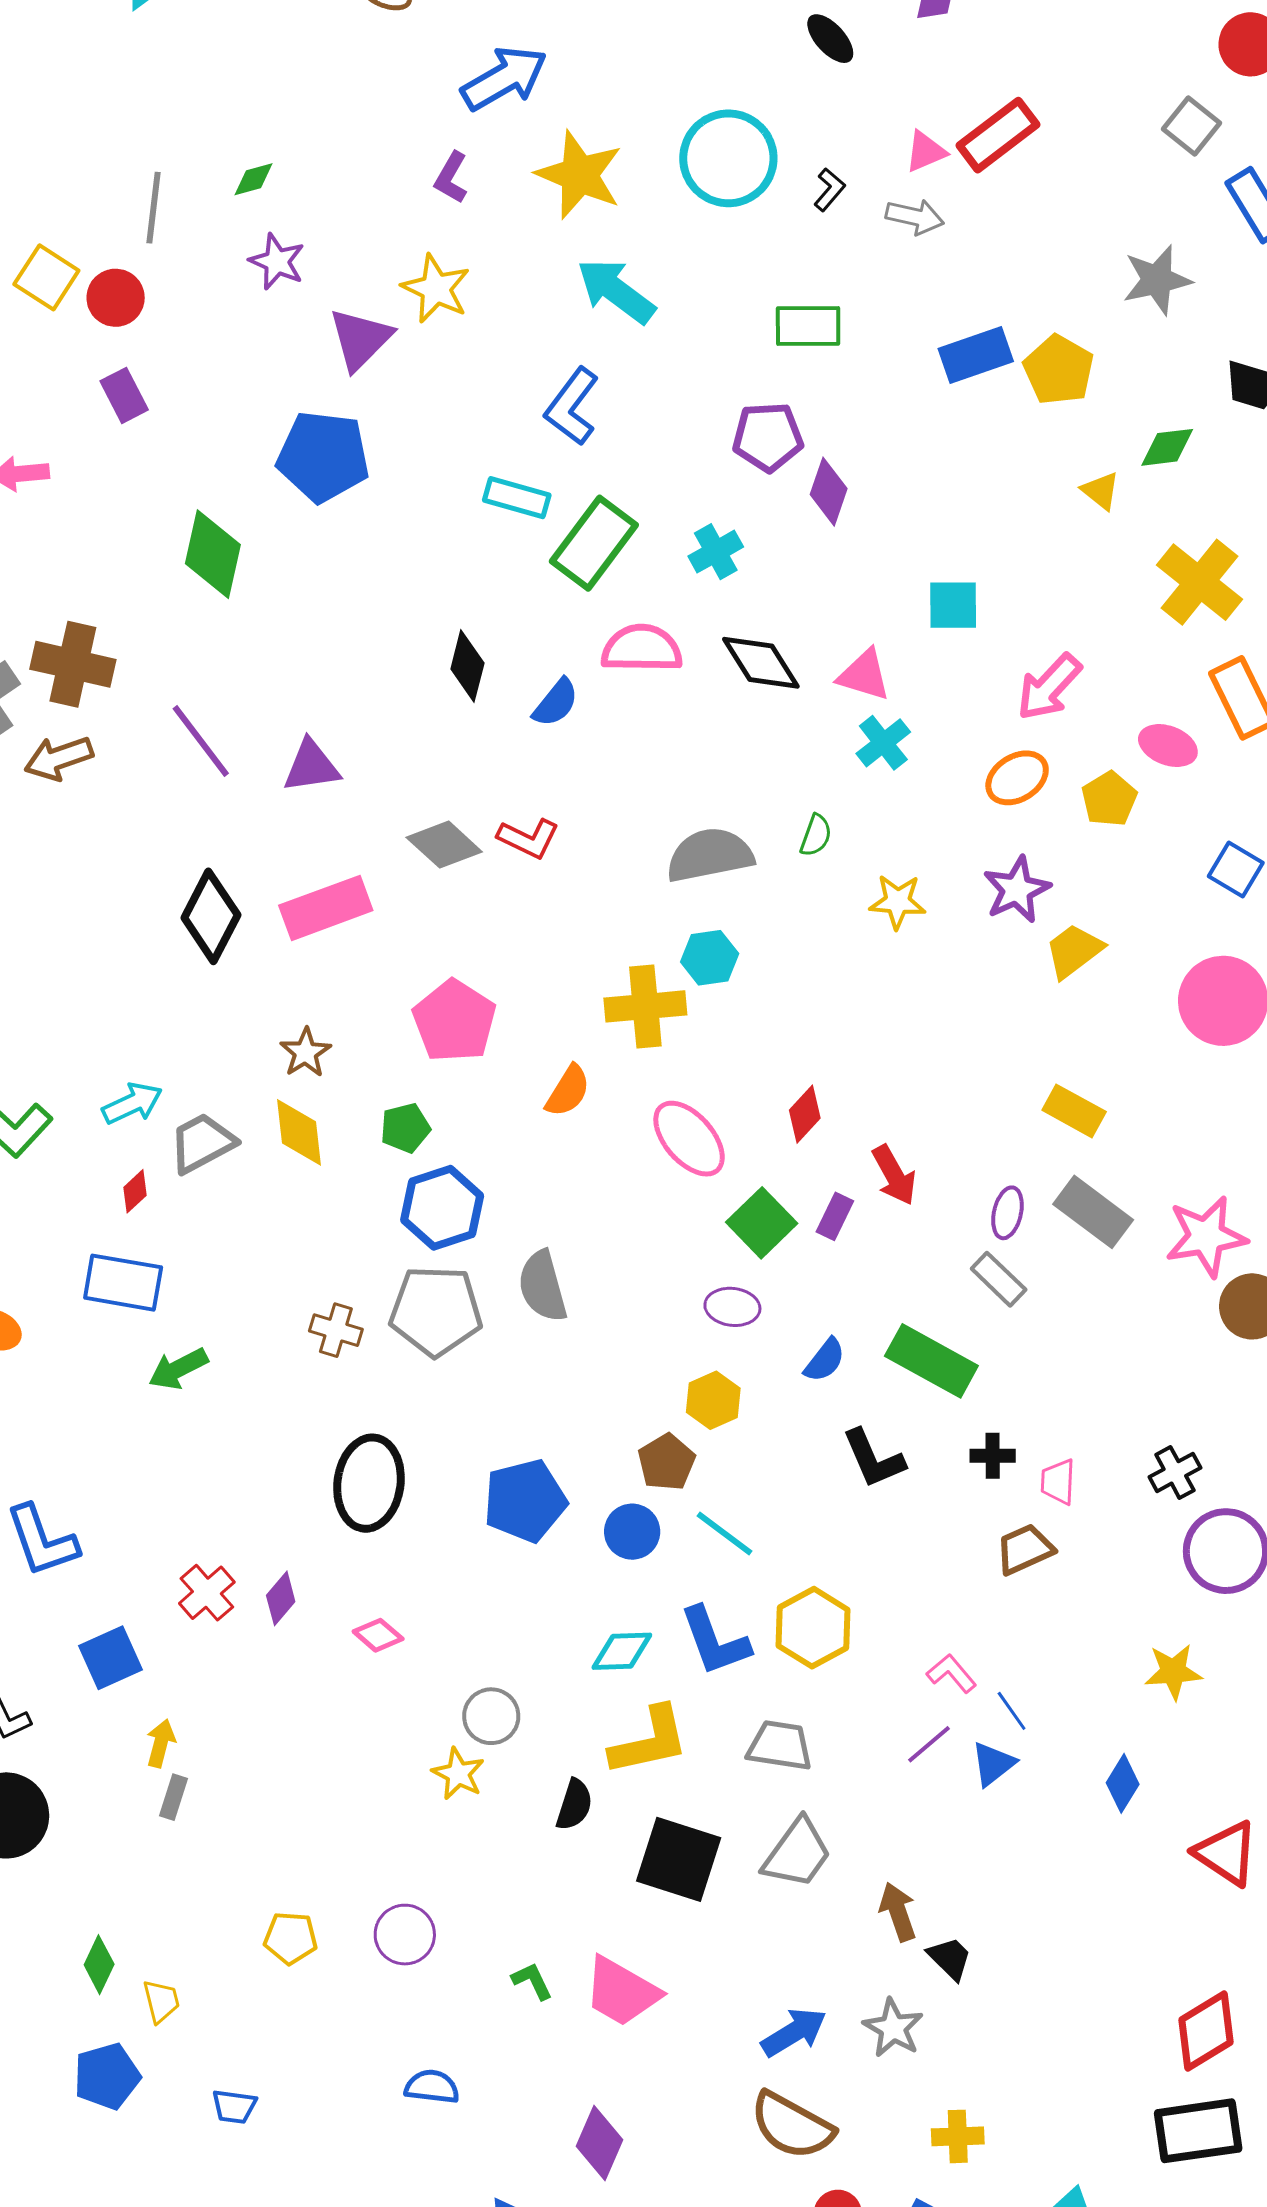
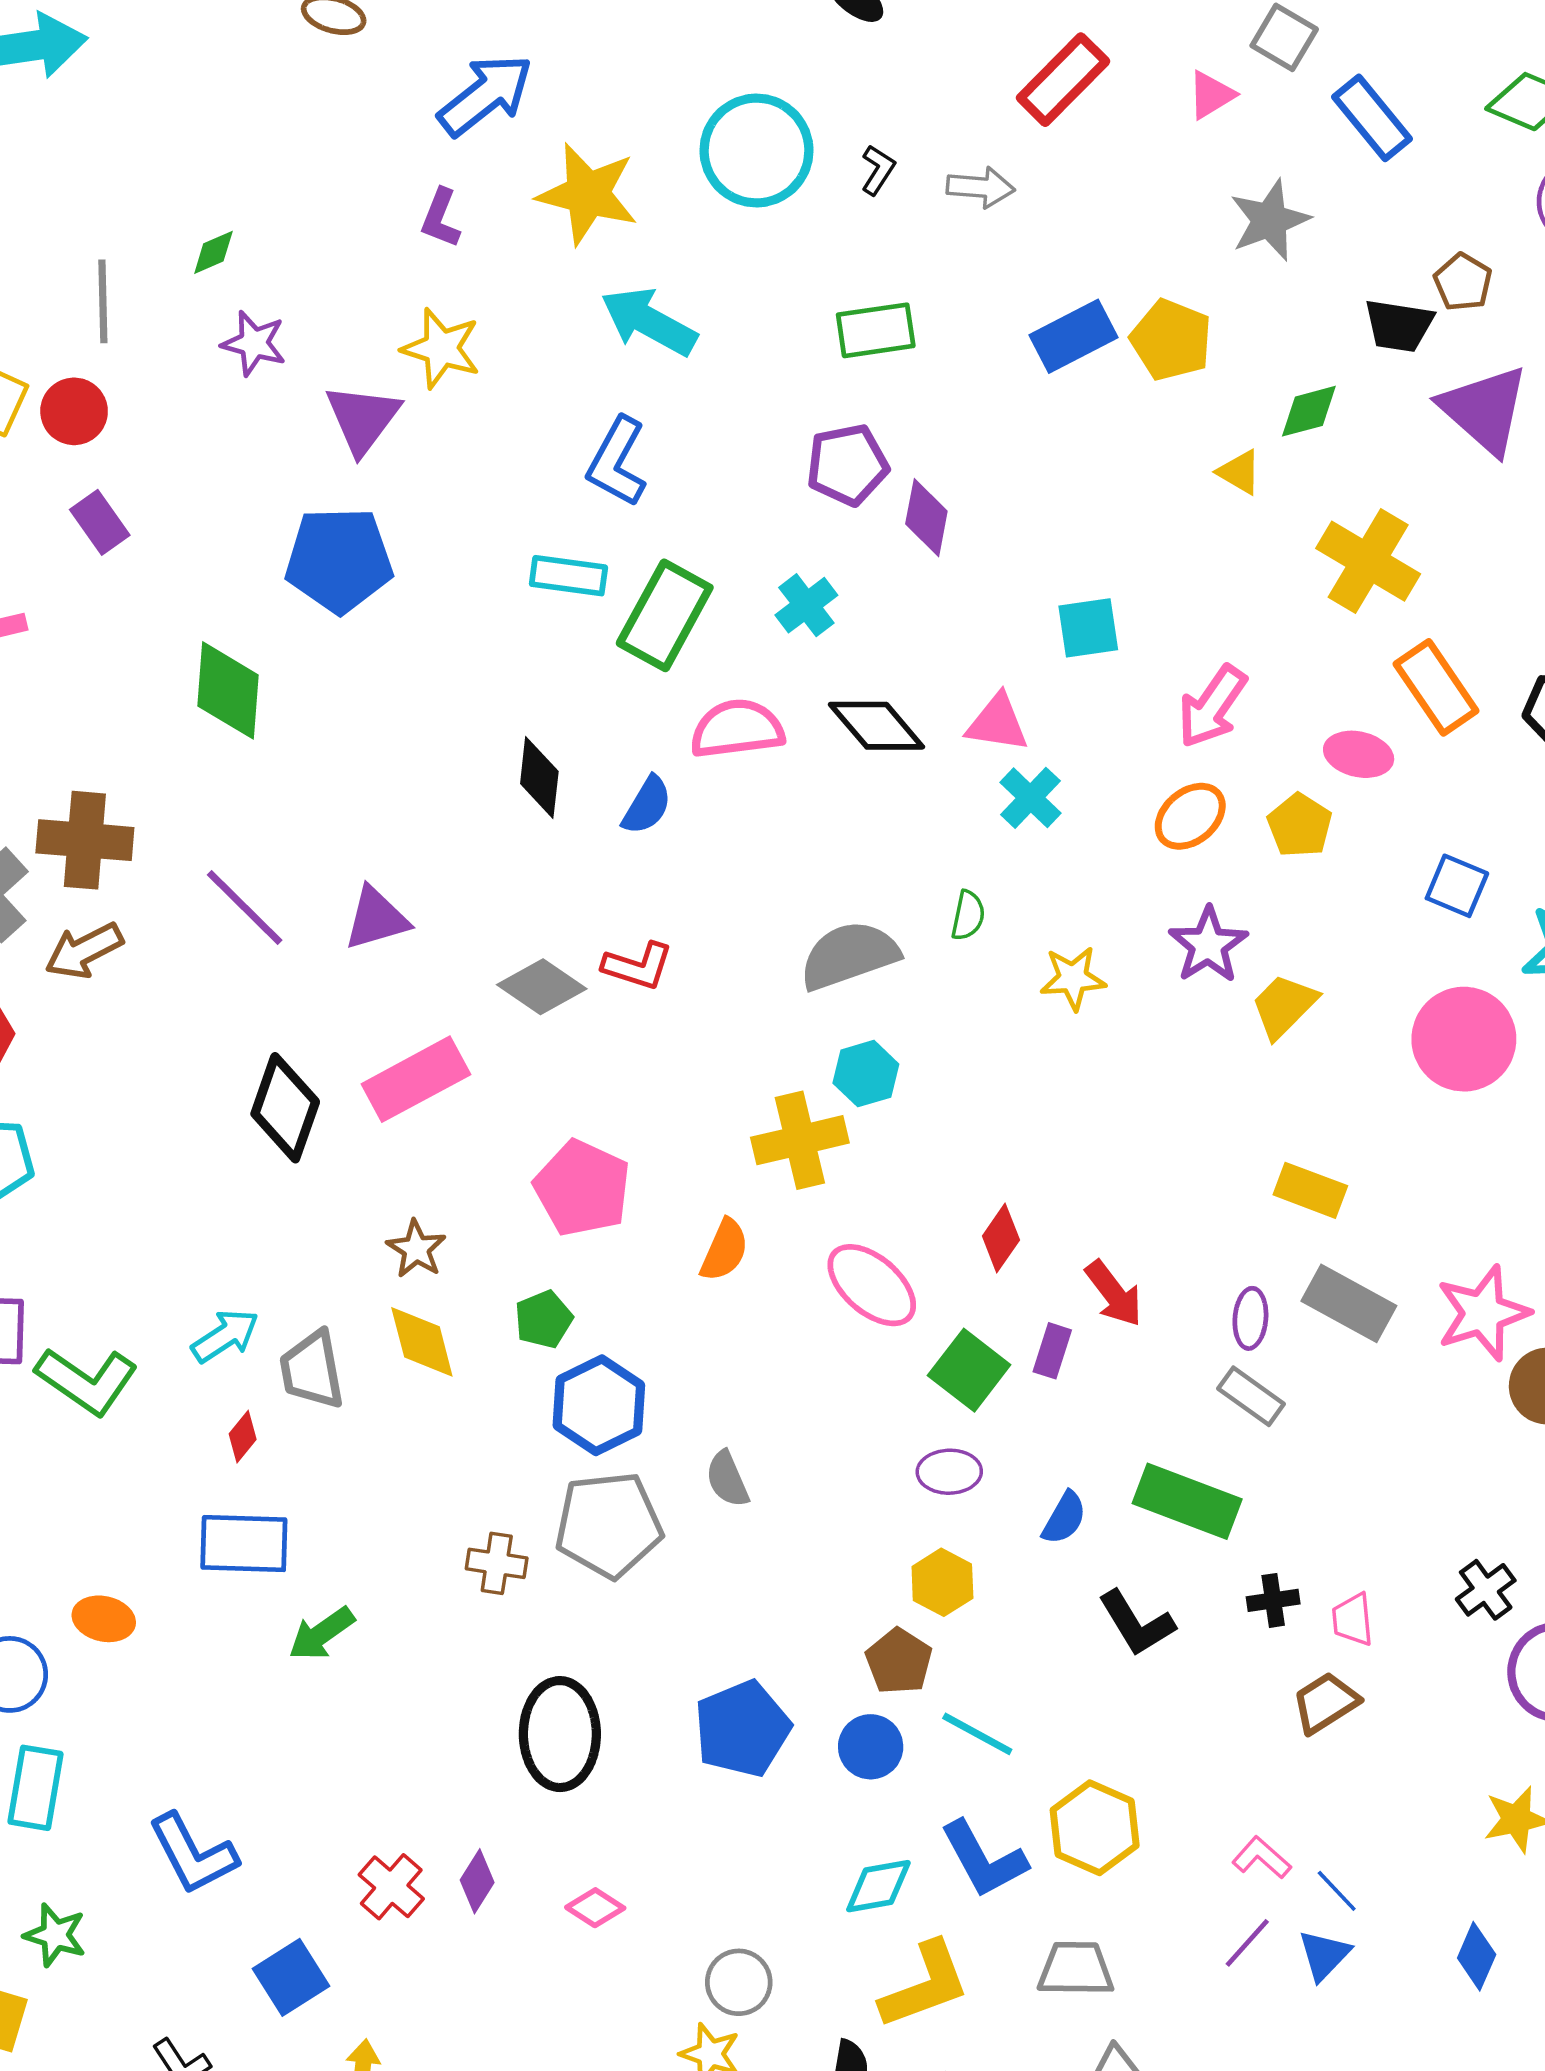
pink triangle: (926, 152) -> (1211, 95), moved
gray trapezoid: (202, 1143) -> (312, 1370), turned -64
gray semicircle: (543, 1286) -> (727, 1479), size x0.7

